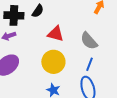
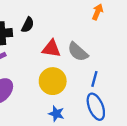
gray semicircle: (89, 41) -> (78, 52), moved

